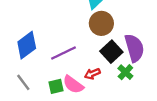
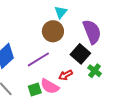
brown circle: (101, 23) -> (53, 31), moved
purple semicircle: (134, 48) -> (92, 32), moved

